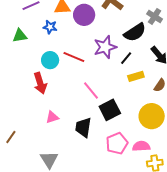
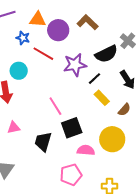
red line: (74, 57) -> (43, 54), moved
yellow rectangle: (136, 76) -> (102, 98), turned 56
pink pentagon: (117, 143) -> (71, 175), moved
pink semicircle: (141, 146) -> (86, 150), moved

